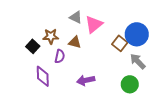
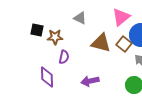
pink triangle: (94, 24) -> (121, 17), moved
brown triangle: (75, 42) -> (101, 43), moved, size x1.5
black square: (33, 46) -> (37, 30), moved, turned -32

